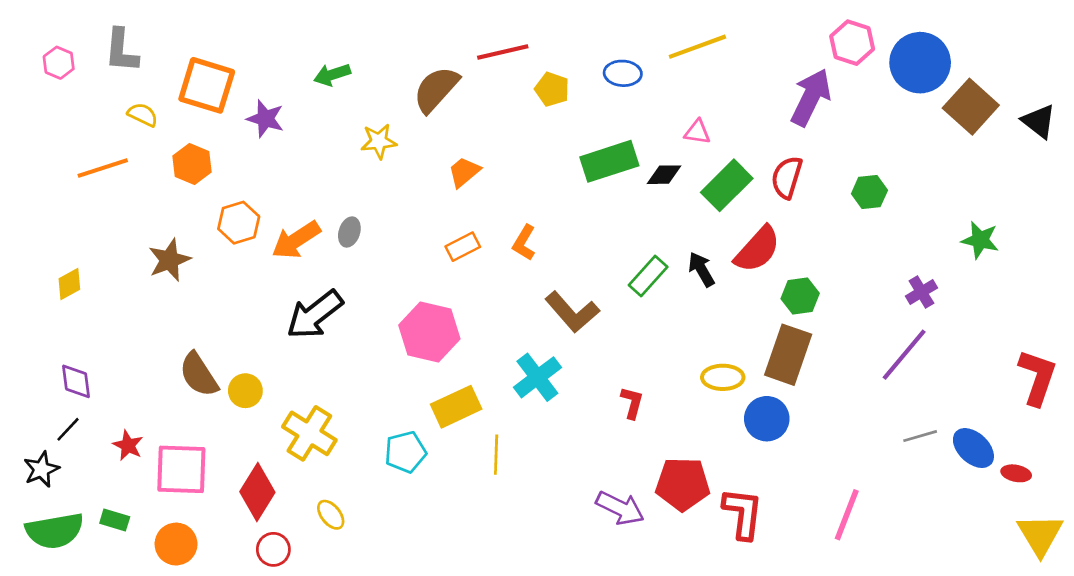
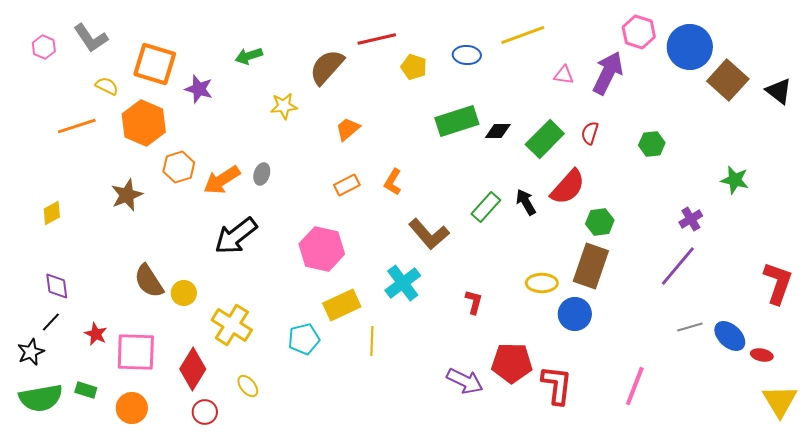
gray L-shape: (121, 51) -> (91, 38), turned -39
pink triangle: (697, 132) -> (564, 75), moved
orange hexagon: (192, 164) -> (144, 123), size x1.5
red semicircle: (787, 177) -> (590, 133), size x0.7

